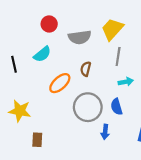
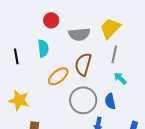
cyan semicircle: (42, 54) -> (43, 48), turned -60
brown semicircle: (86, 69) -> (83, 64), size x1.6
cyan arrow: (126, 82) -> (120, 78), turned -128

